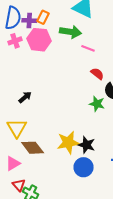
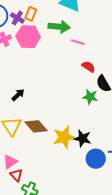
purple cross: (29, 20) -> (17, 18), turned 32
brown diamond: (33, 148) -> (36, 126), moved
blue circle: (84, 167) -> (96, 159), moved
red triangle: (19, 185) -> (16, 175), moved

